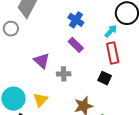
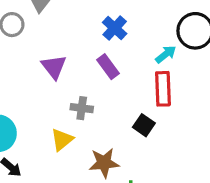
purple triangle: (42, 61) -> (54, 67), moved
yellow triangle: (40, 100) -> (62, 140), moved

